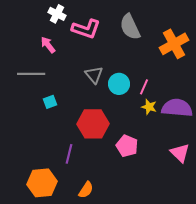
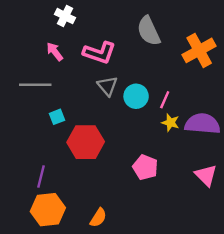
pink L-shape: (86, 29) -> (99, 53), moved
red hexagon: (93, 124) -> (86, 142), moved
purple line: (69, 154) -> (41, 176), moved

